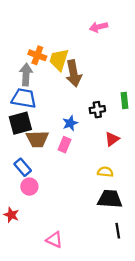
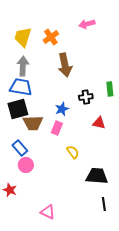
orange cross: (37, 55) -> (51, 37), moved, turned 35
yellow trapezoid: (59, 60) -> (23, 37), moved
red triangle: (112, 139) -> (99, 123), turned 48
yellow semicircle: (105, 172) -> (73, 152), moved, turned 48

